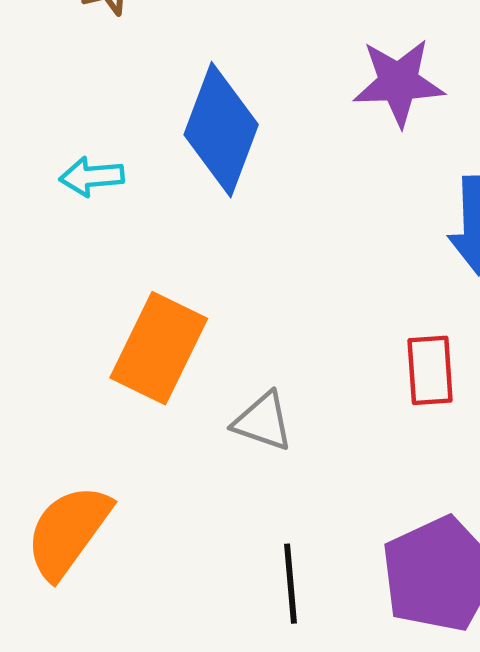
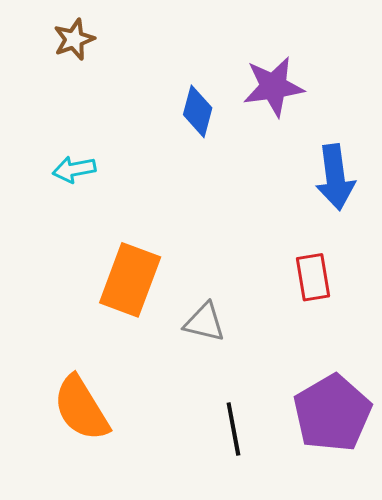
blue diamond: (221, 130) -> (198, 111), moved, size x0.6
orange semicircle: (68, 531) -> (81, 408), turned -62

